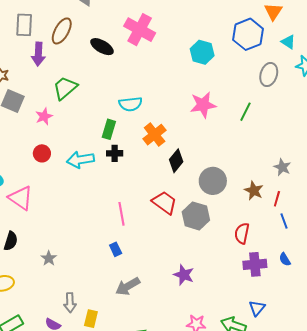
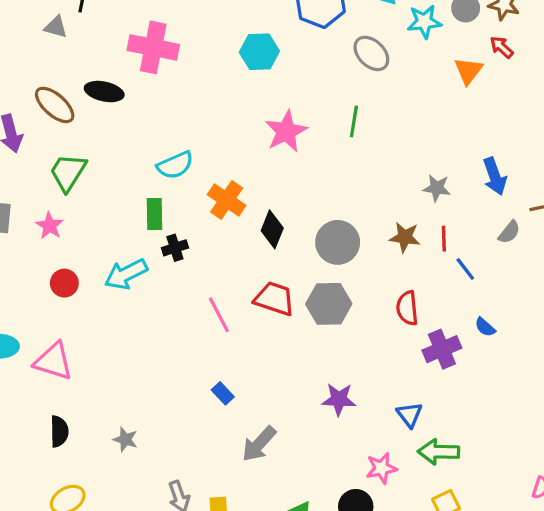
brown ellipse: (62, 31) -> (55, 105), moved, turned -60
gray ellipse: (269, 74) -> (371, 53), turned -45
pink line: (121, 214) -> (219, 315), moved
blue triangle: (257, 308) -> (409, 415), moved

